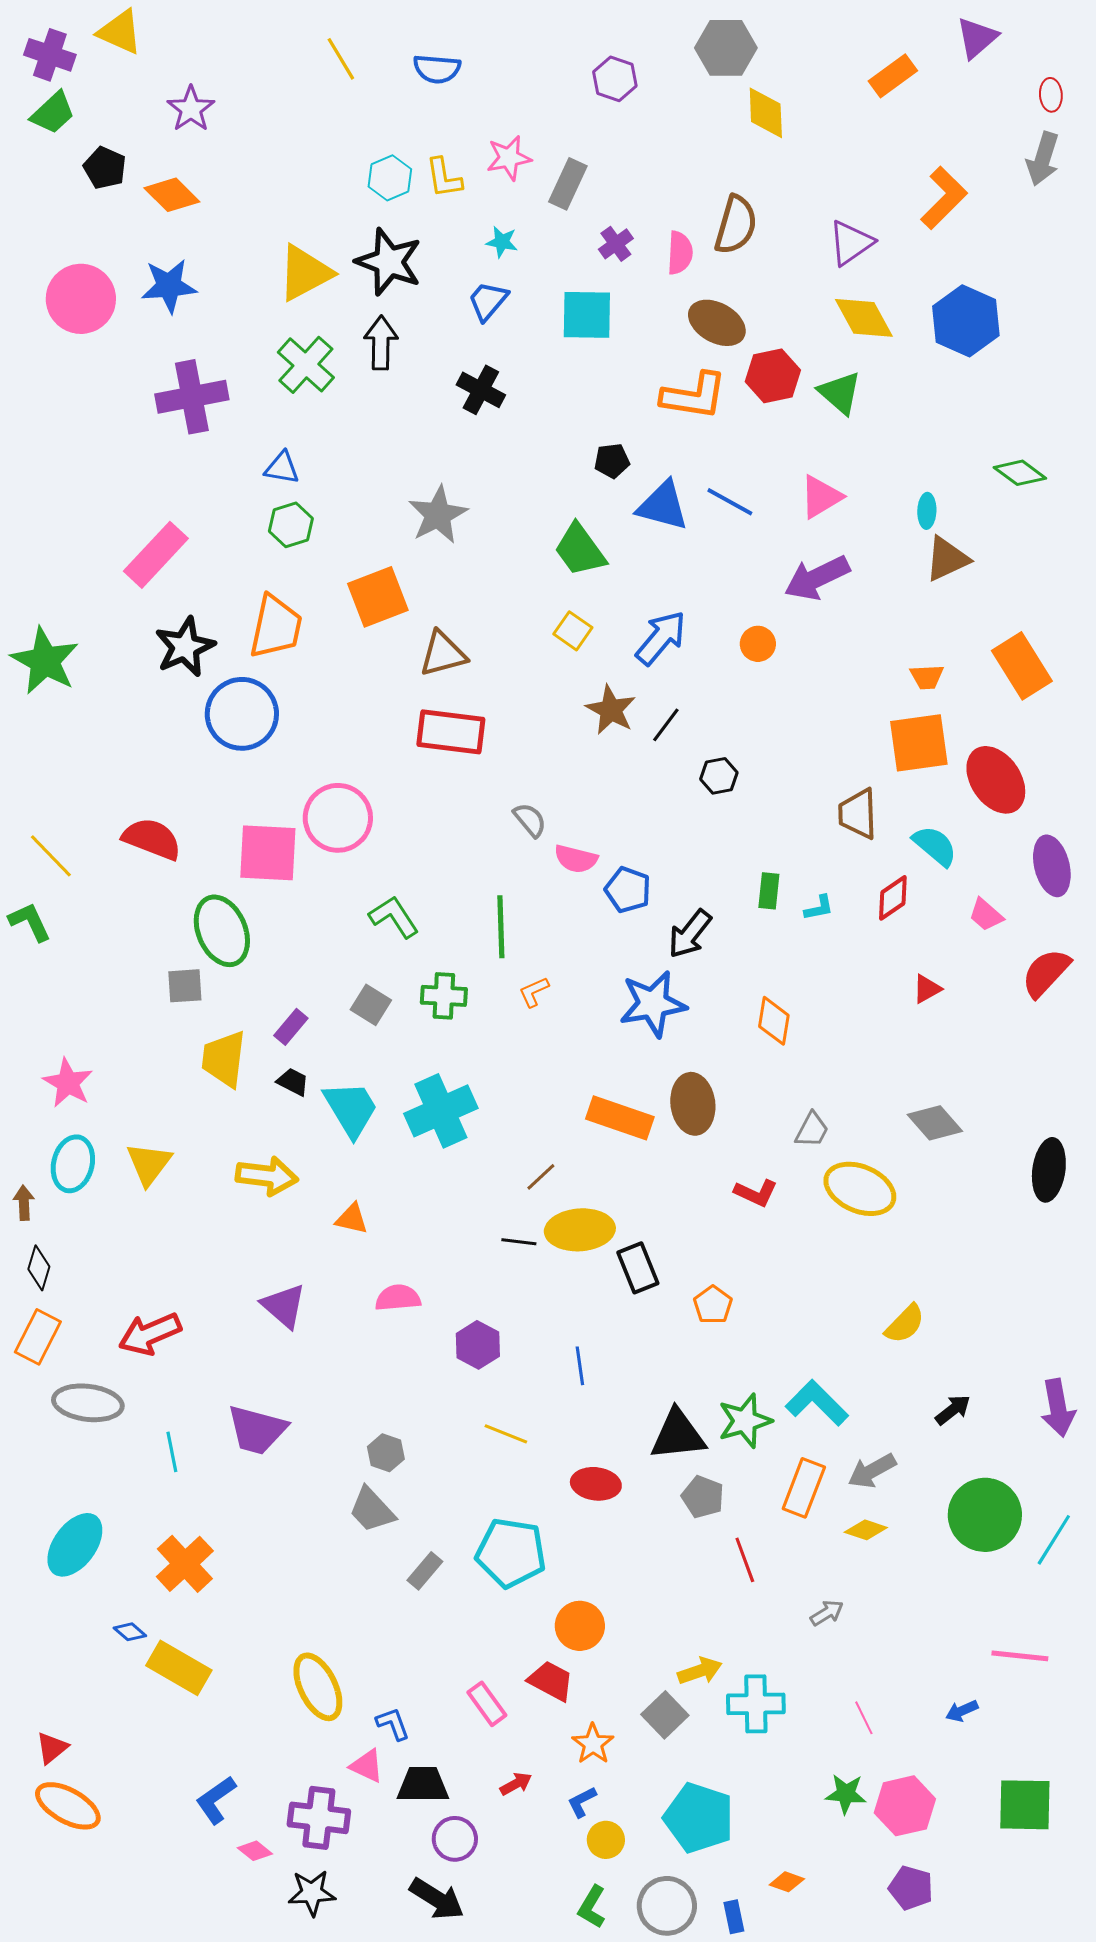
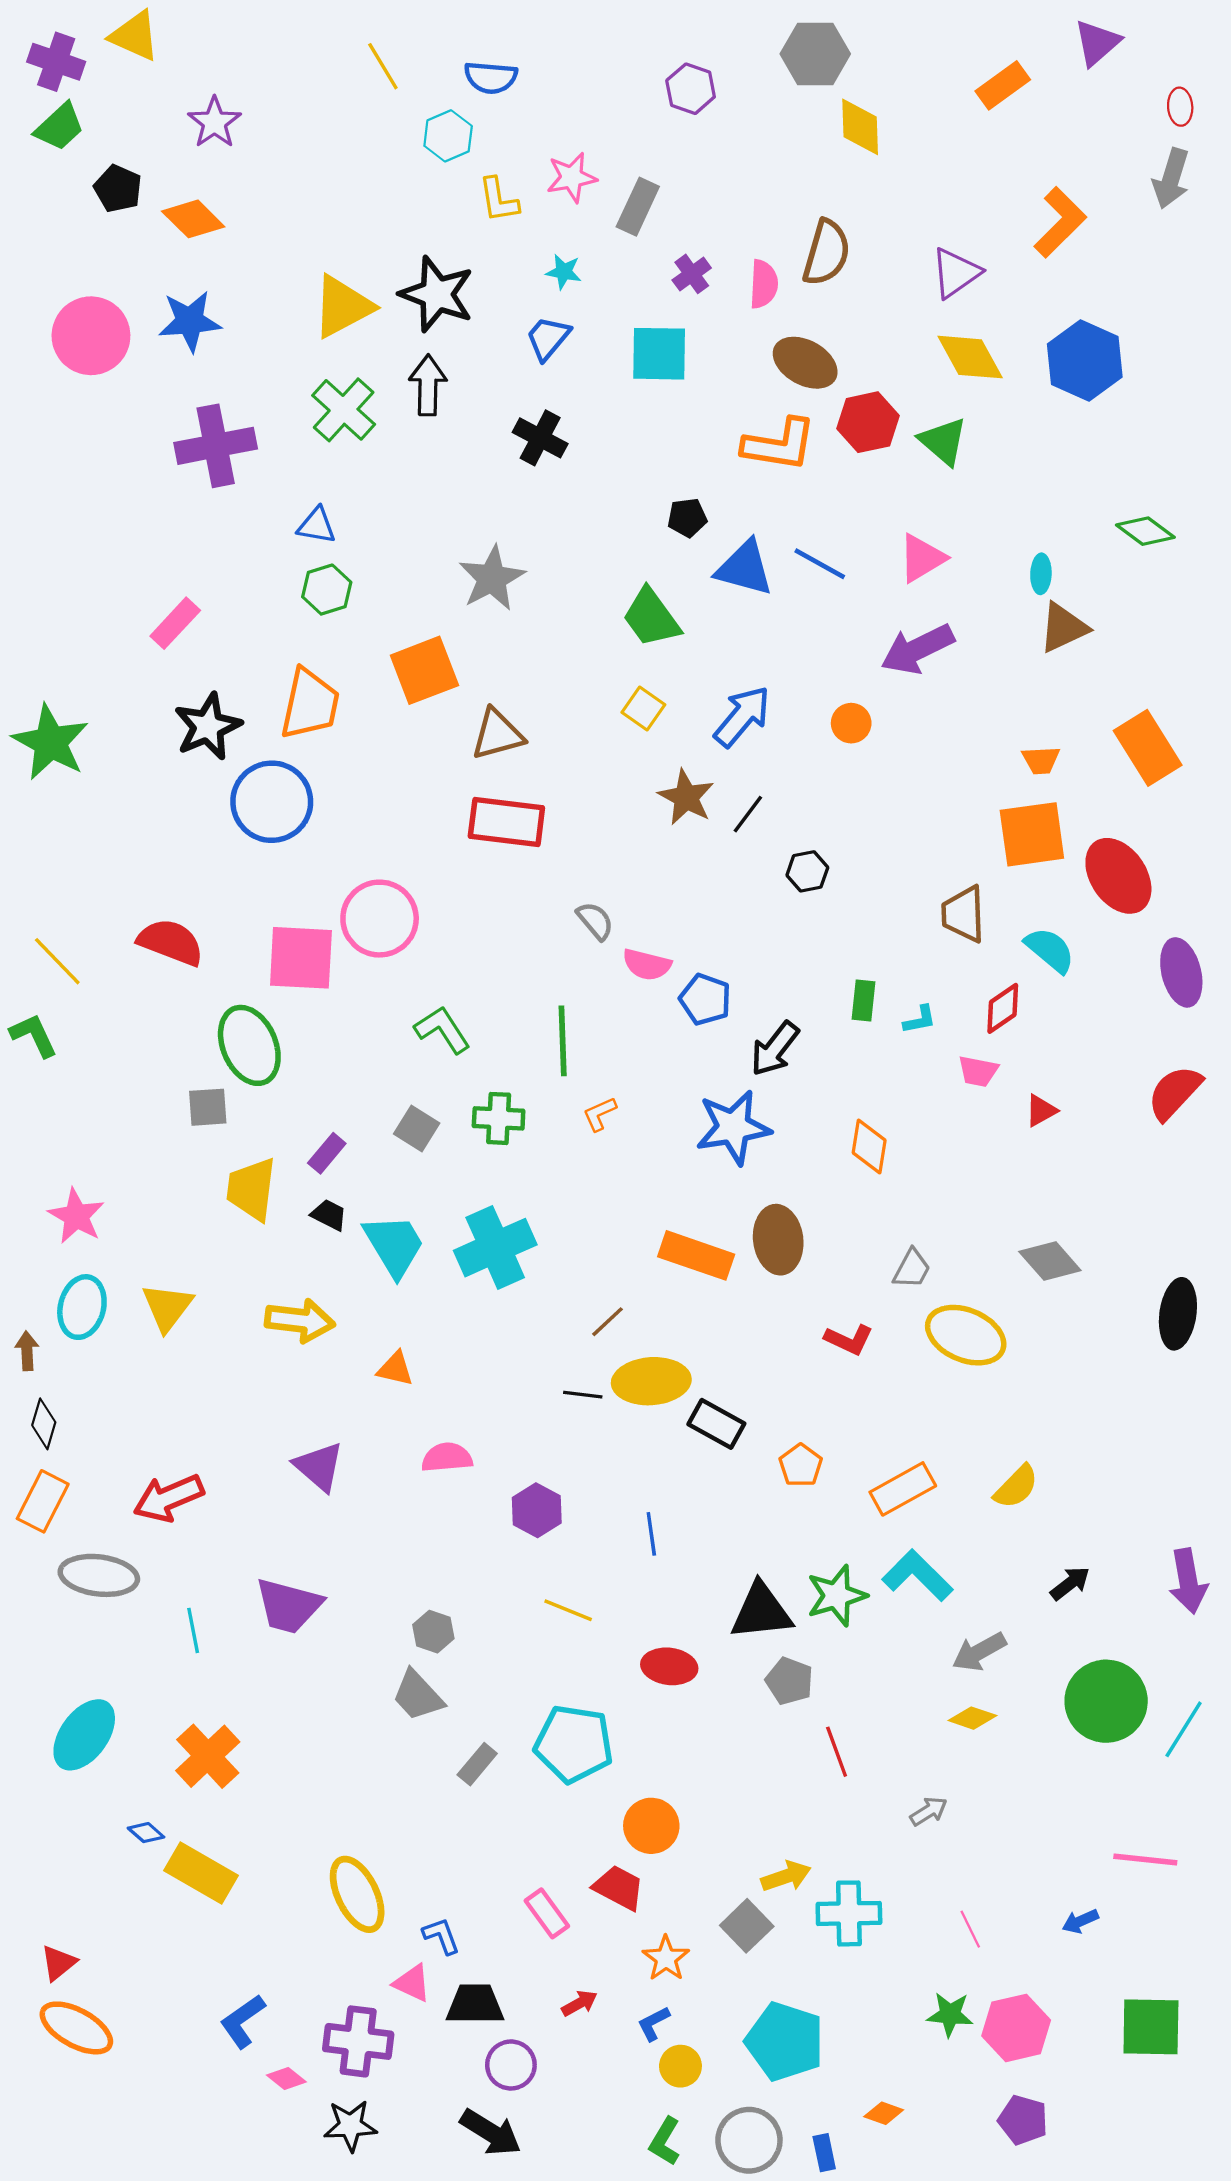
cyan hexagon: (390, 178) -> (448, 136), moved
pink rectangle: (156, 555) -> (175, 623), size x0.7
pink trapezoid: (986, 915) -> (978, 1071), moved, turned -30
black rectangle: (638, 1268) -> (716, 1424), turned -39
orange rectangle: (804, 1488) -> (903, 1489), moved, turned 40

